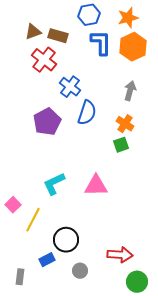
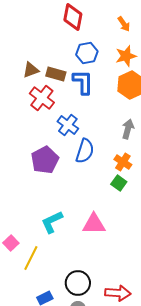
blue L-shape: (101, 43) -> (83, 82), moved
green square: (121, 145) -> (119, 183), turned -35
black circle: (66, 240) -> (78, 283), moved

